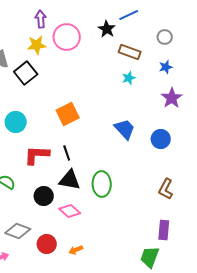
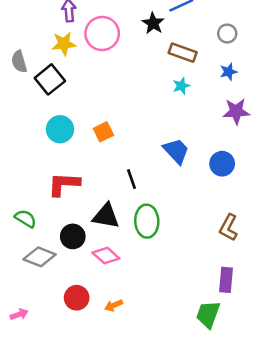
purple star: (172, 98) -> (236, 111), turned 30
orange square: (68, 114) -> (103, 132), size x0.7
cyan circle: (16, 122) -> (60, 129), moved
black line: (67, 153) -> (131, 179), moved
gray diamond: (18, 231) -> (40, 257), moved

